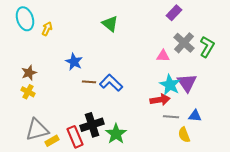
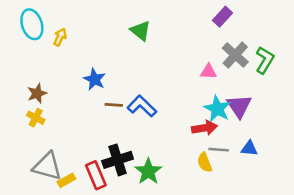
gray triangle: (37, 130) -> (47, 166), turned 30
yellow semicircle: (184, 135) -> (205, 162), moved

